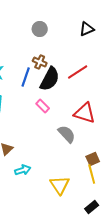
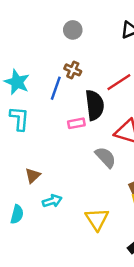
black semicircle: (50, 79) -> (95, 105), moved, turned -35
pink rectangle: (43, 106) -> (76, 123), turned -56

